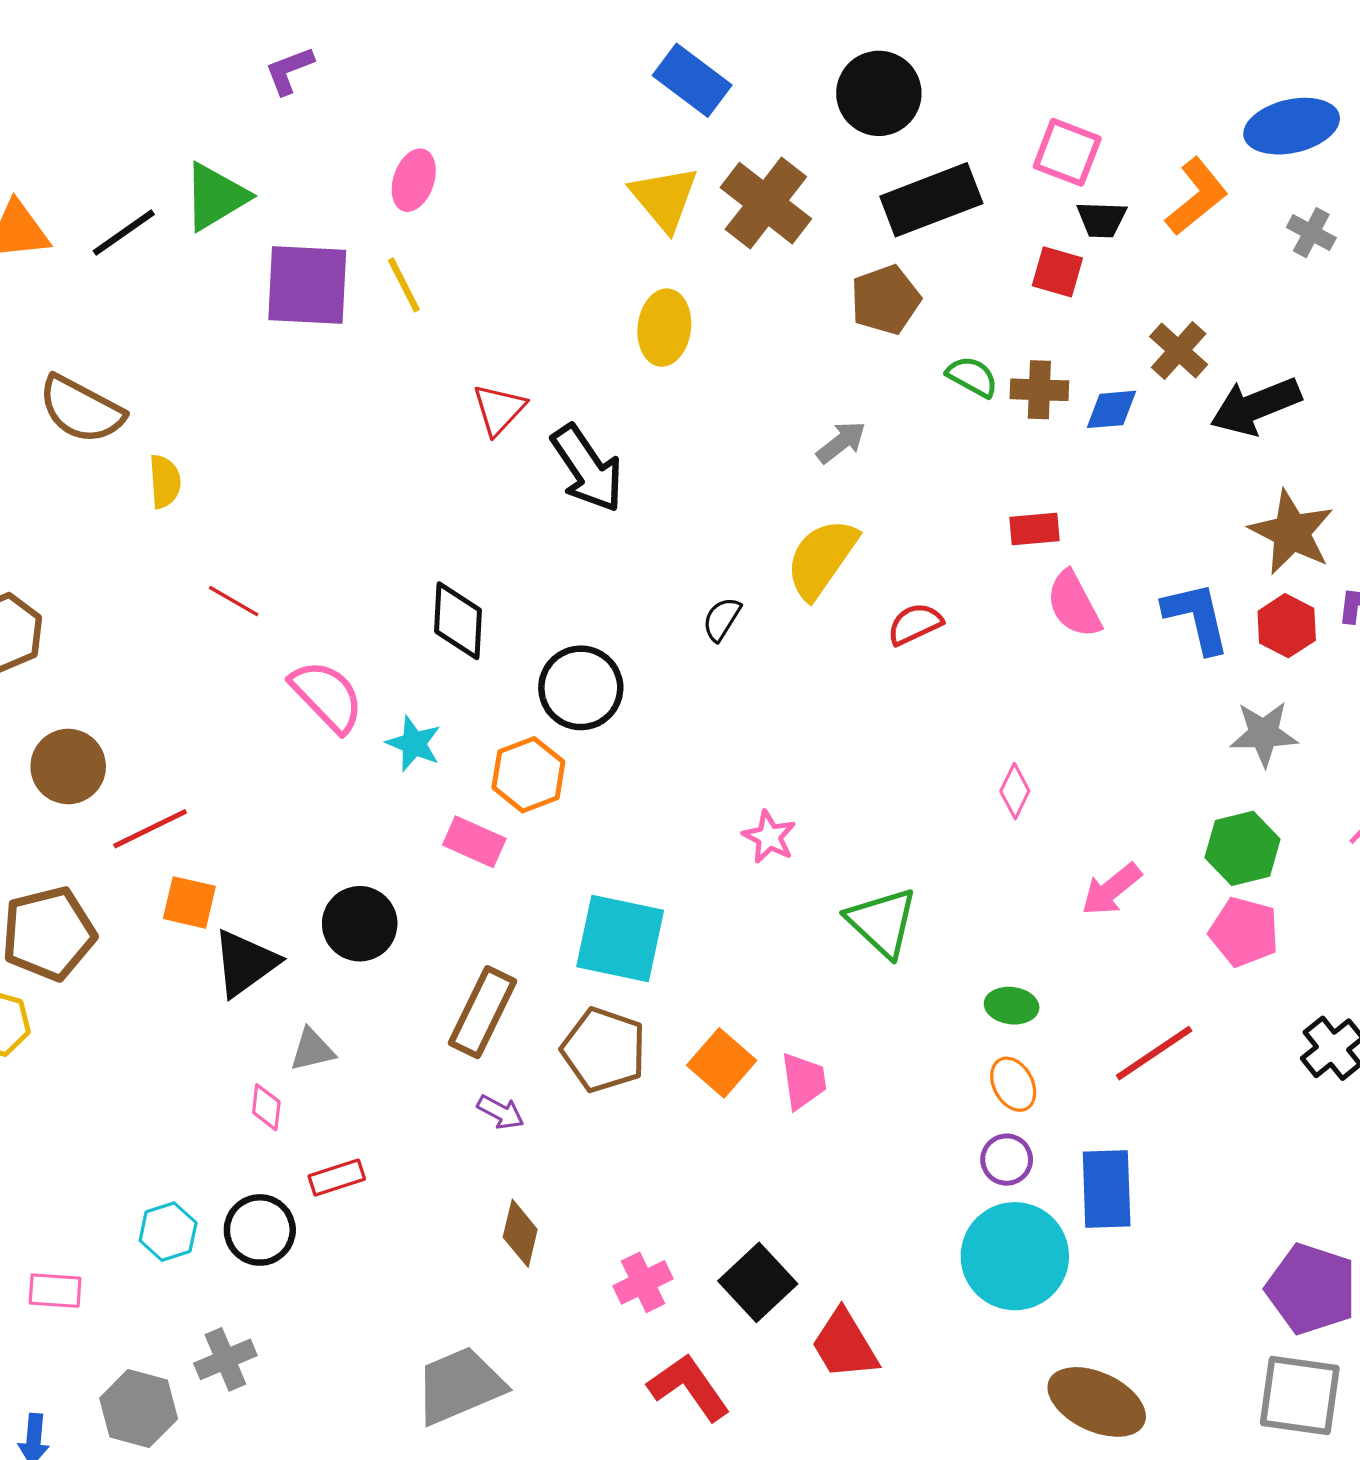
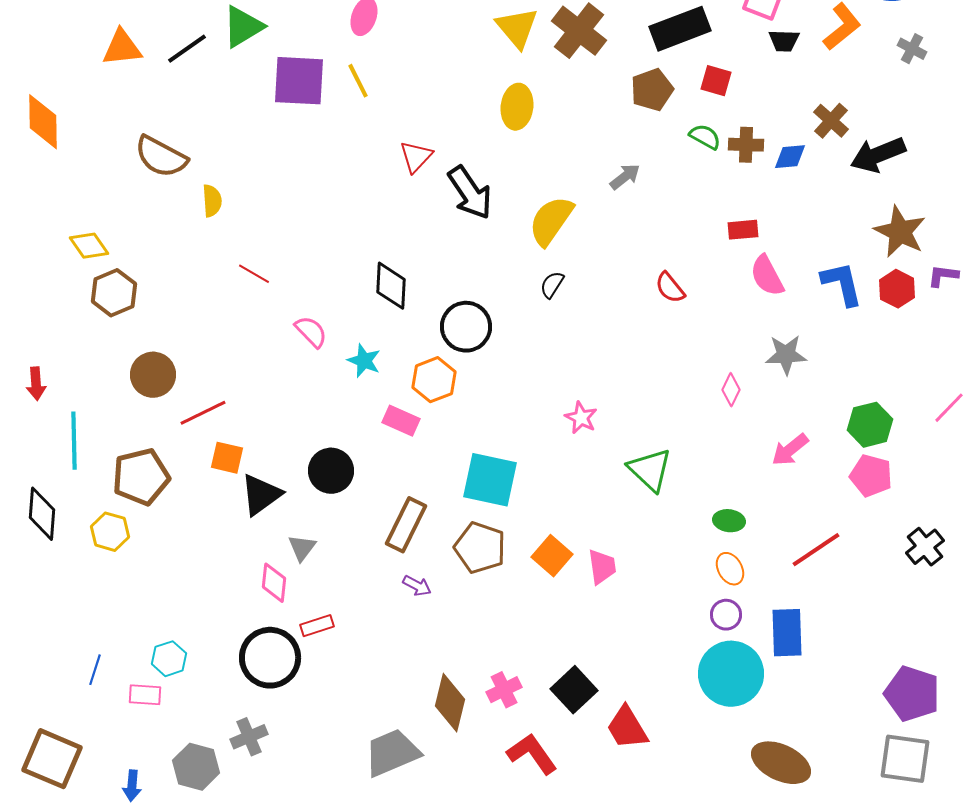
red square: (1057, 272) -> (716, 81), moved
yellow semicircle: (822, 558) -> (551, 221), moved
red semicircle: (915, 624) -> (670, 288), turned -104
pink semicircle: (327, 696) -> (311, 332), size x0.7
gray star: (1264, 734) -> (786, 355), moved
gray triangle: (312, 1050) -> (302, 548), turned -40
pink diamond: (266, 1107) -> (274, 583), size x1.4
black circle: (260, 1230) -> (270, 658), size x1.4
cyan hexagon: (168, 1232) -> (169, 659), moved
brown diamond: (520, 1233) -> (450, 703), moved, size x1.4

